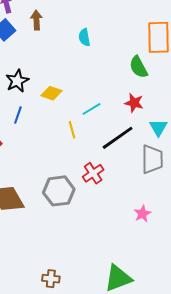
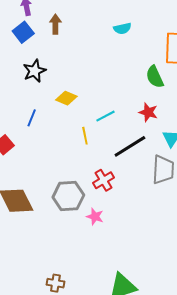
cyan semicircle: (84, 37) -> (122, 28), moved, turned -96
black star: (17, 81) -> (35, 71), moved
pink star: (142, 214) -> (95, 217), moved, turned -30

